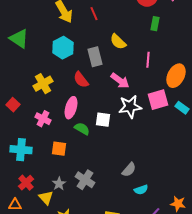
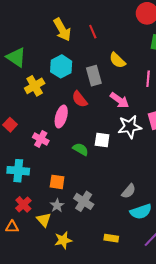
yellow cross: (43, 84) -> (35, 86), moved
pink ellipse: (71, 108) -> (61, 117), moved
orange square: (59, 149) -> (57, 182), moved
cyan semicircle: (141, 190) -> (141, 212), size x1.5

